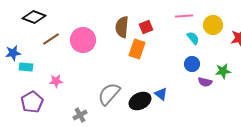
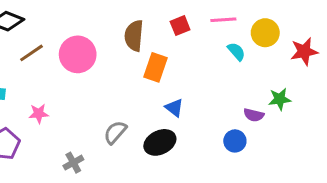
red square: (146, 27) -> (180, 26), moved
blue circle: (192, 64) -> (235, 141), moved
gray semicircle: (109, 94) -> (115, 132), size x0.7
blue triangle: (161, 94) -> (174, 108), moved

